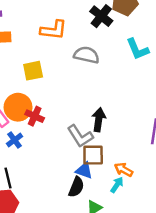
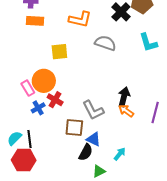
red cross: (35, 116) -> (55, 100), moved
black arrow: (99, 120) -> (124, 97), moved
brown square: (93, 155) -> (74, 127), moved
orange arrow: (124, 170) -> (126, 111), moved

